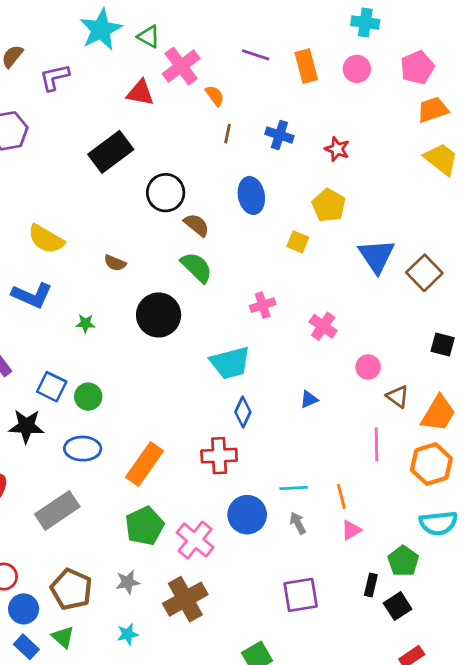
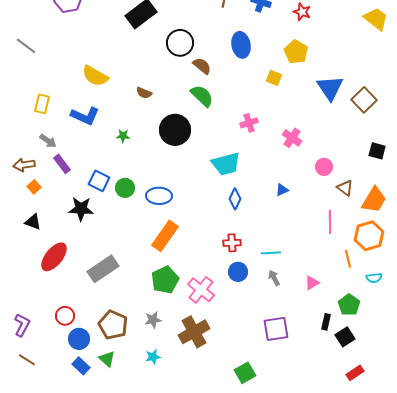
blue ellipse: (83, 449) -> (159, 196), moved
red cross: (219, 456) -> (232, 243), moved, size x0.7
orange line: (341, 496) -> (348, 259), moved
blue circle: (247, 515) -> (238, 272), size x0.7
cyan semicircle: (438, 523) -> (374, 278), size x0.6

